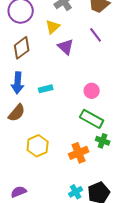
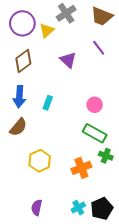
yellow triangle: (53, 27) -> (47, 31), moved
cyan rectangle: (46, 89) -> (48, 103), turned -56
purple semicircle: (19, 192) -> (37, 208), moved, turned -56

